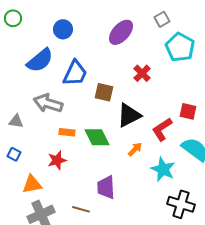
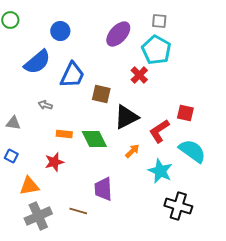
gray square: (162, 19) -> (159, 21), turned 35
cyan pentagon: (180, 47) -> (156, 50), moved
gray arrow: (48, 103) -> (45, 105), size x0.5

